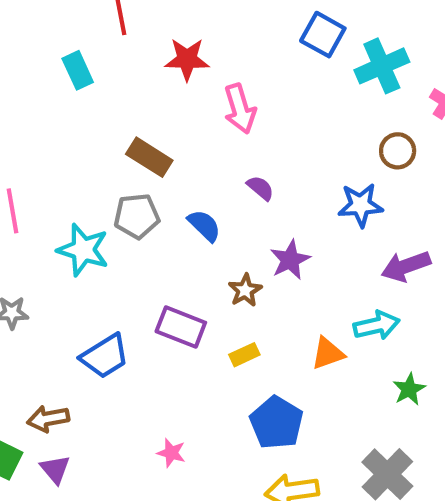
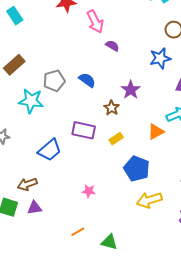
brown rectangle: (149, 157) -> (14, 65), moved, turned -65
purple semicircle: (260, 188) -> (112, 46), moved
purple triangle: (55, 469) -> (35, 208), turned -49

